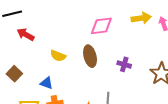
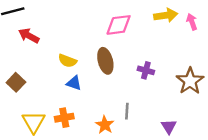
blue triangle: (47, 83) -> (74, 83), moved

